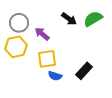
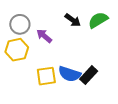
yellow square: (47, 59) -> (46, 76), moved
blue semicircle: (55, 76) -> (70, 74), moved, size x1.5

